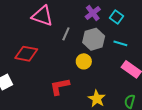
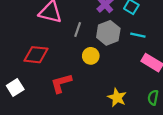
yellow circle: (84, 61) -> (91, 56), moved
red L-shape: (60, 87) -> (61, 83), moved

